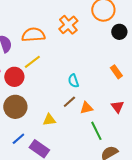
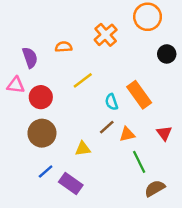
black circle: (119, 32) -> (167, 54), moved
orange semicircle: (33, 35) -> (64, 47), size x0.6
yellow line: (32, 62) -> (83, 80), moved
orange rectangle: (116, 72) -> (139, 95), moved, size x1.6

